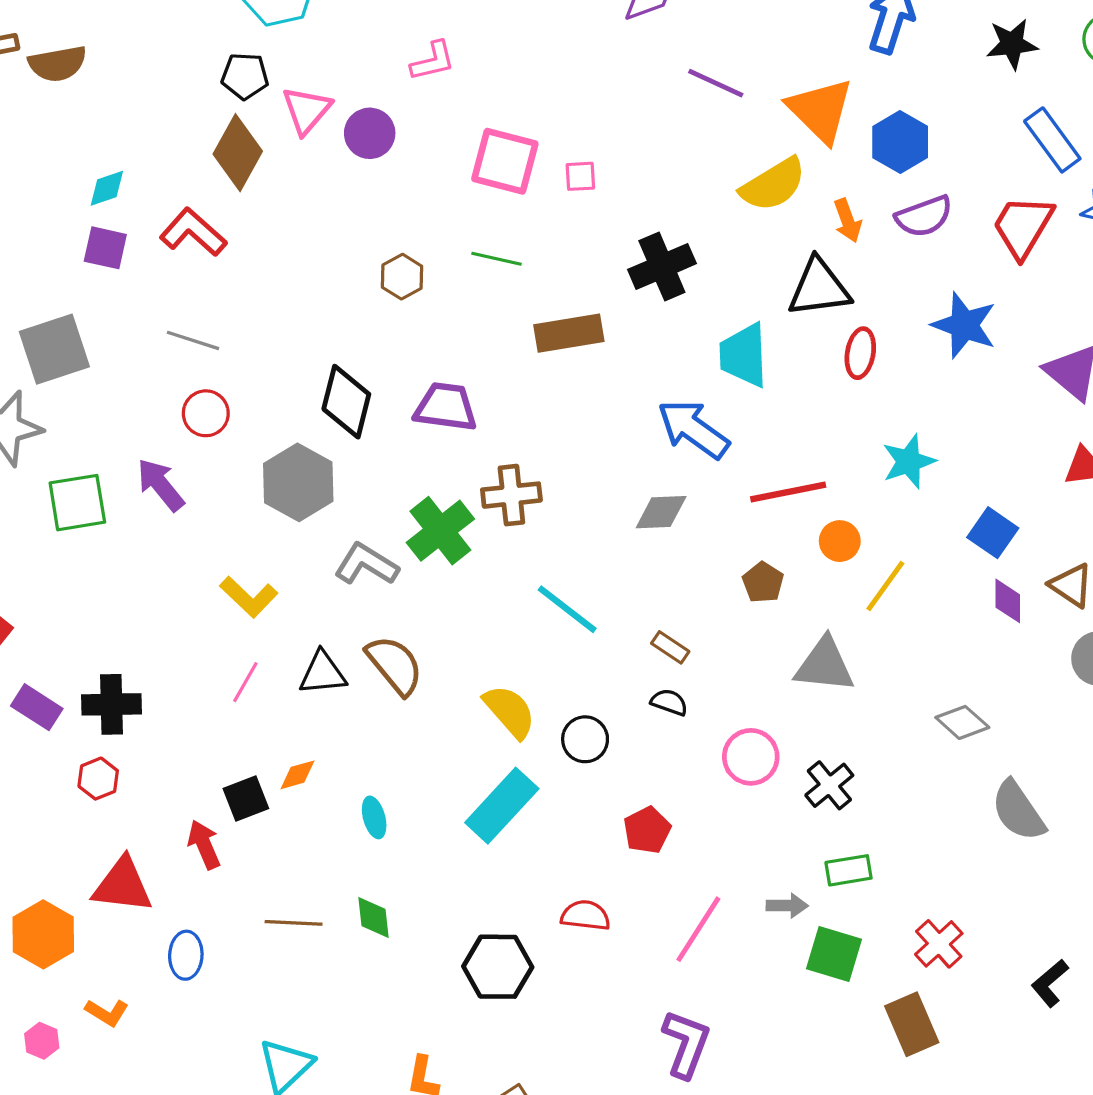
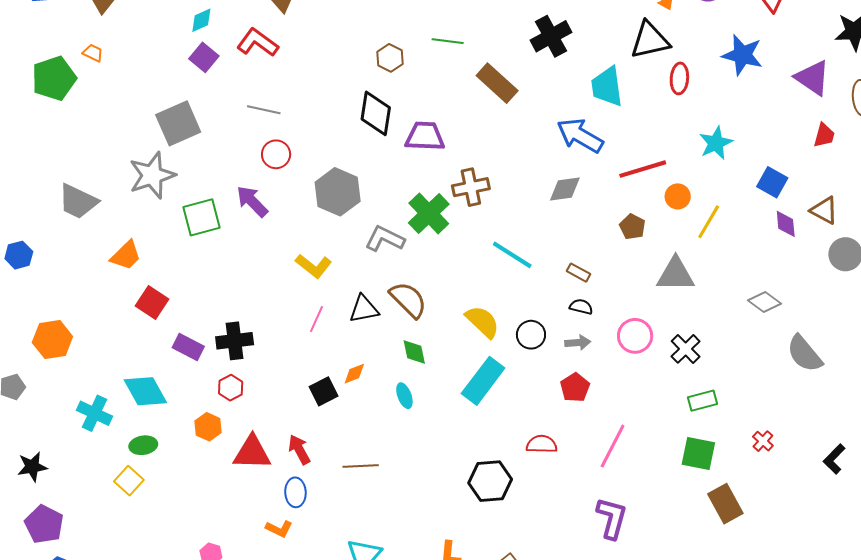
purple square: (105, 248) -> (204, 57), turned 32
brown rectangle: (569, 333) -> (497, 83), turned 57
black diamond: (346, 402) -> (376, 113), moved
red arrow: (204, 845) -> (299, 449), moved
gray arrow: (787, 906) -> (578, 343), moved
green diamond: (374, 918) -> (414, 352), moved
orange hexagon: (43, 934) -> (208, 427), moved, size x0.7
red cross: (939, 944) -> (763, 441), size x0.7
orange L-shape: (107, 1012) -> (279, 529), moved
brown rectangle: (912, 1024) -> (725, 504), moved

